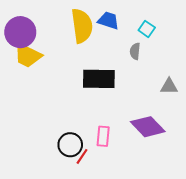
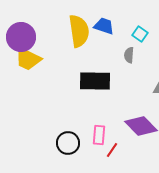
red line: (82, 156) -> (112, 150), moved

